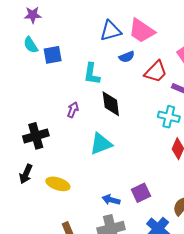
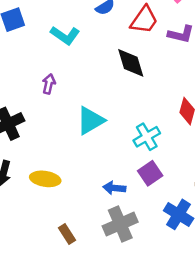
cyan L-shape: (92, 74) -> (65, 35), turned -55
black diamond: (111, 104) -> (131, 63), moved
cyan cross: (169, 117) -> (147, 137), moved, turned -35

